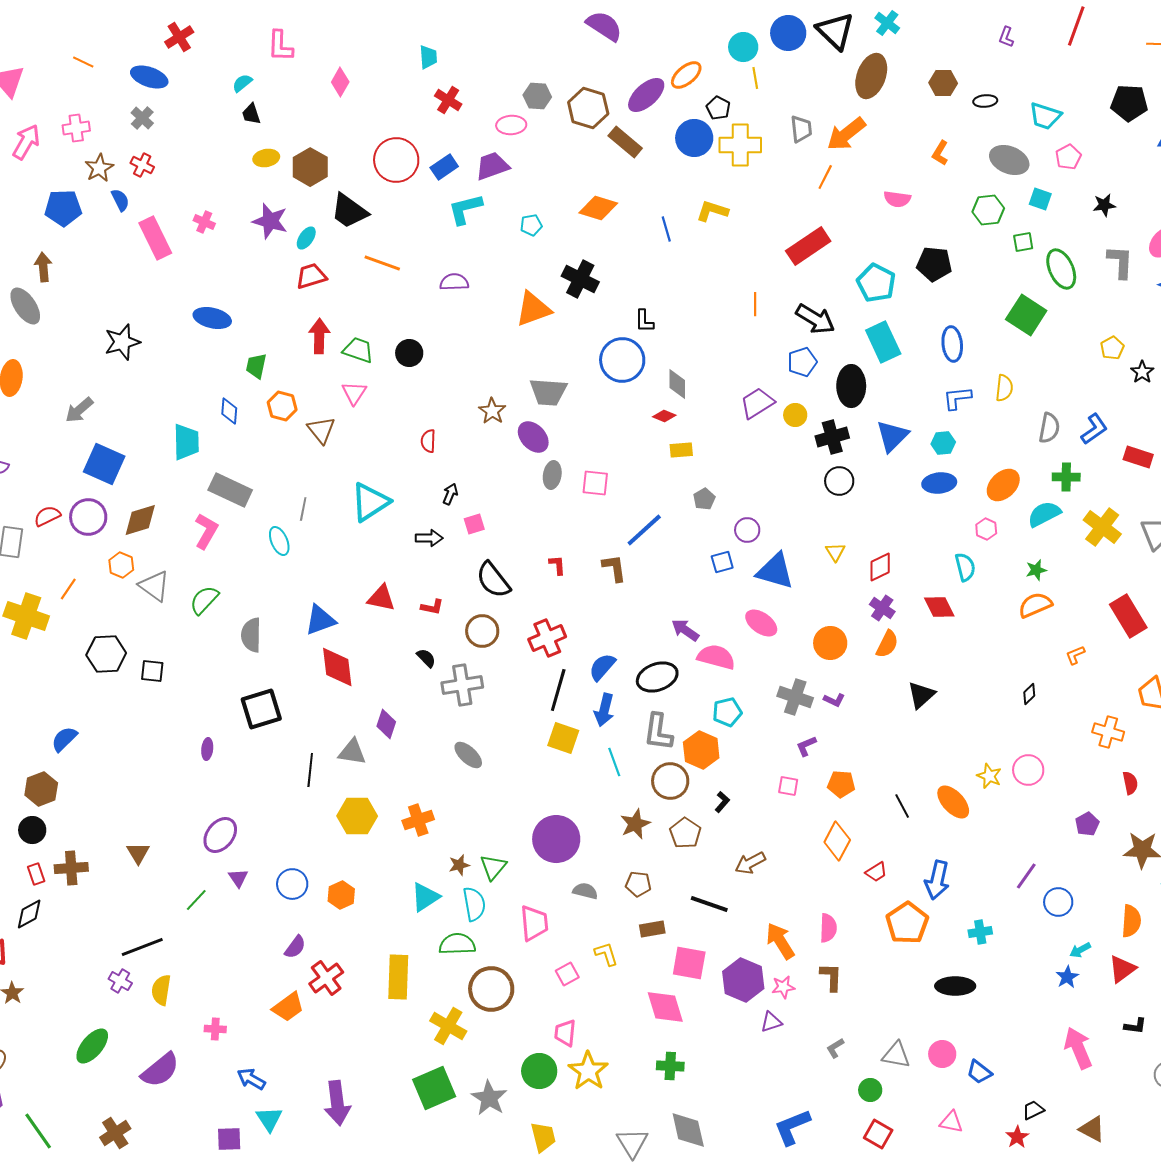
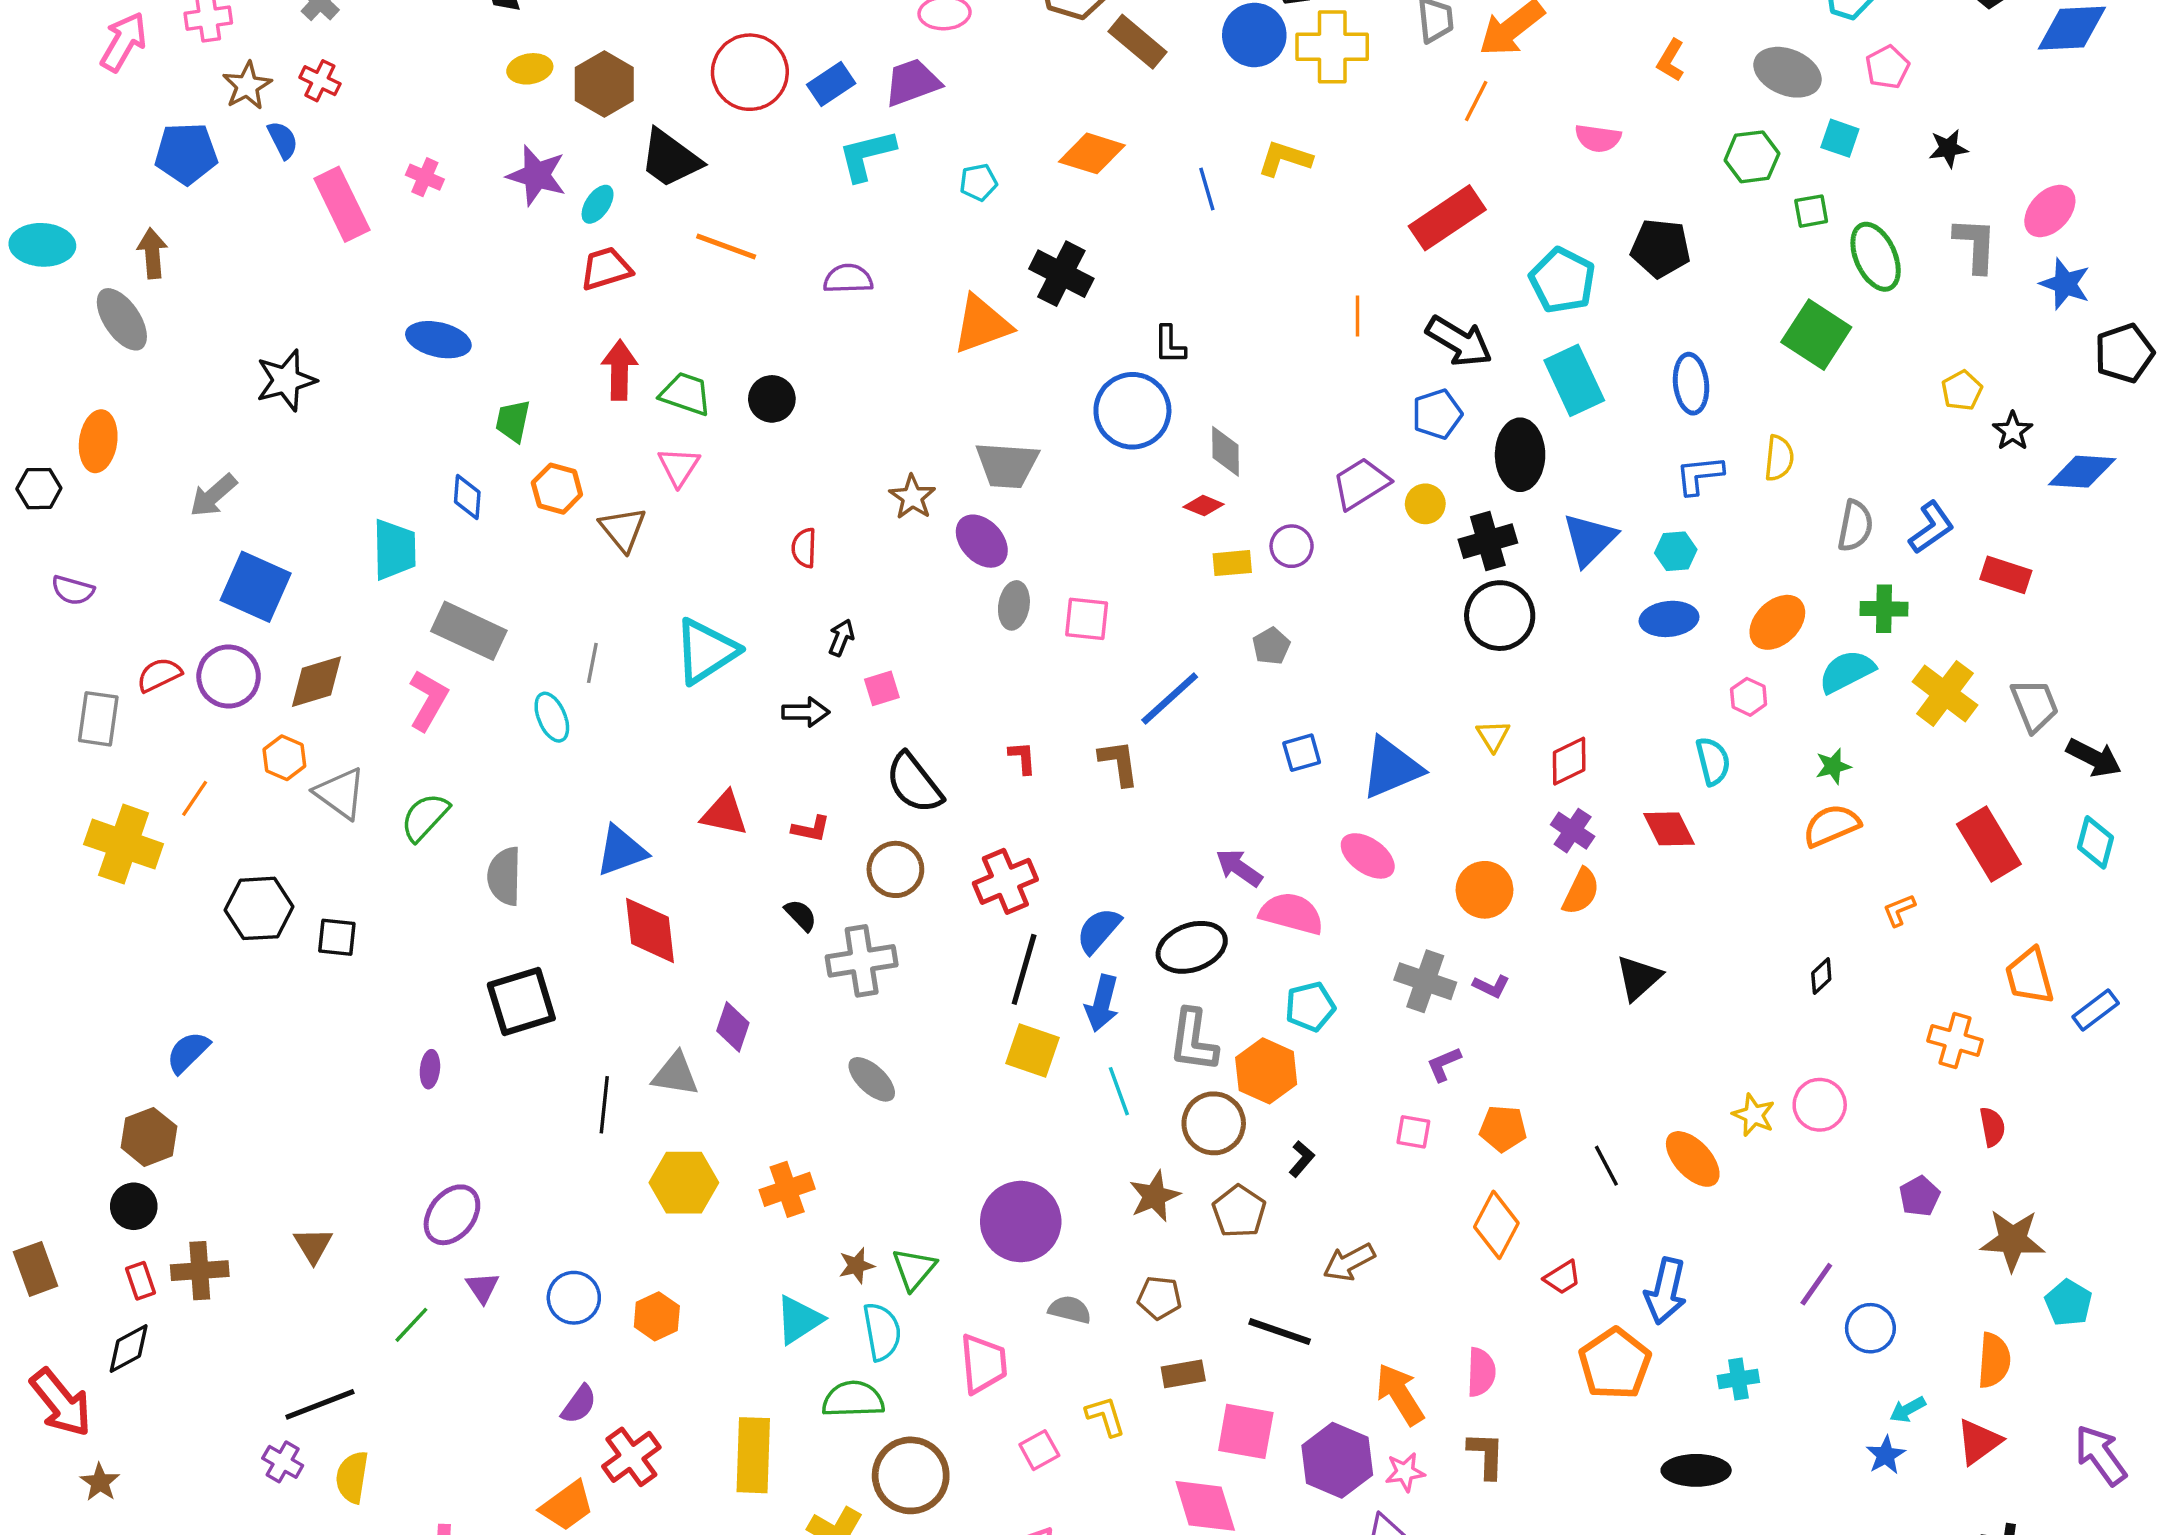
black circle: (839, 481) -> (1500, 616), size x1.4
purple circle: (747, 530) -> (1292, 546), moved
blue triangle: (775, 571) -> (1391, 768), turned -39

